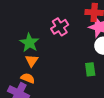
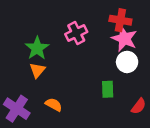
orange semicircle: (28, 78) -> (54, 105), moved

